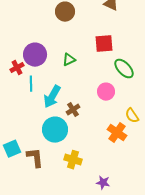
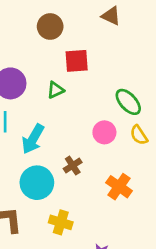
red square: (104, 44) -> (77, 61), moved
brown cross: (73, 110) -> (73, 165), moved
yellow semicircle: (132, 116) -> (139, 135), moved

